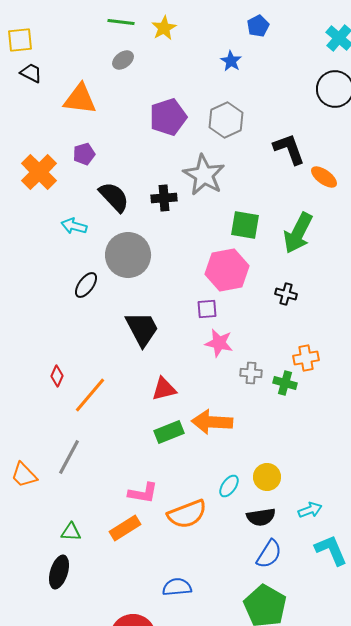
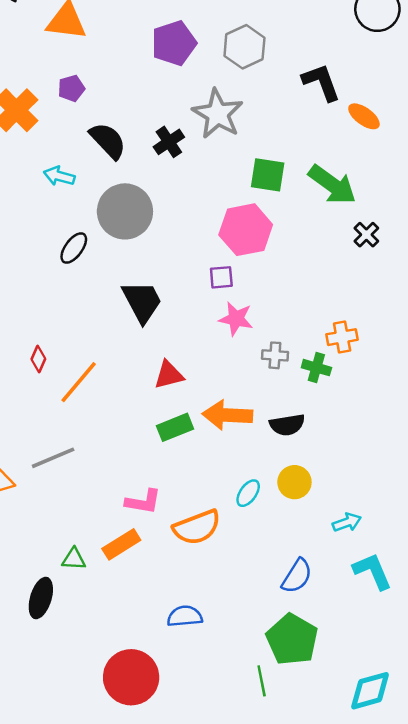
black cross: (164, 198) -> (169, 142), turned -30
green arrow: (298, 233) -> (332, 185), turned -81
black cross: (286, 294) -> (366, 235), moved, turned 30
gray line: (69, 457) -> (53, 458), turned 39
black semicircle: (261, 517) -> (287, 425), moved
green triangle: (71, 532) -> (74, 559), moved

